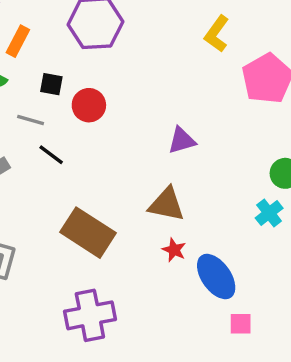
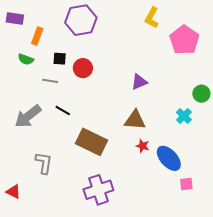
black line: (51, 155) -> (63, 111), moved
cyan cross: (269, 213) -> (184, 116), moved

